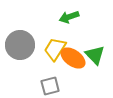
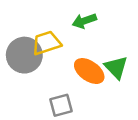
yellow trapezoid: (55, 49) -> (46, 43), moved, turned 40

